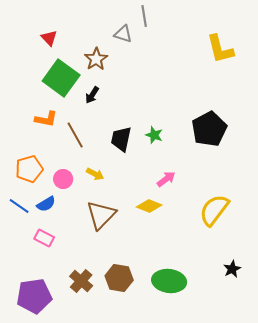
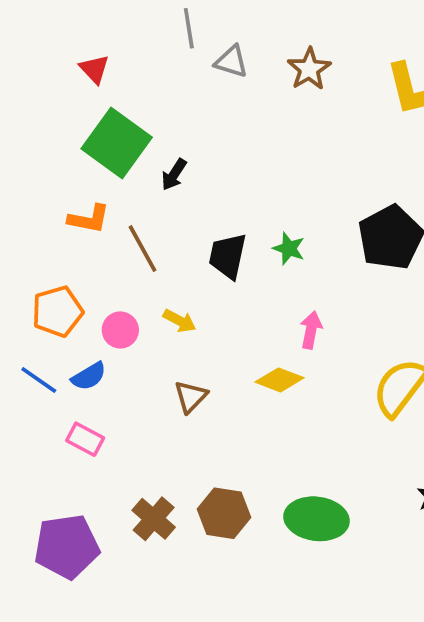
gray line: (144, 16) -> (189, 28), moved
brown star: (96, 59) -> (309, 69), moved
pink arrow: (166, 179) -> (311, 330), turned -42
brown triangle: (101, 215) -> (191, 397), size x0.6

